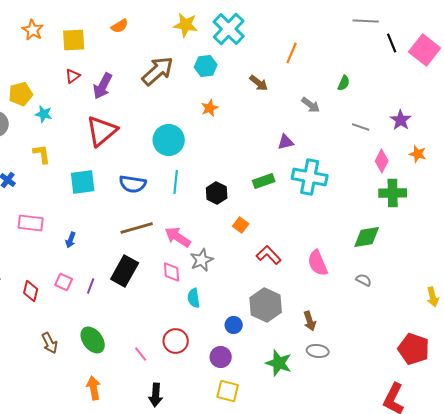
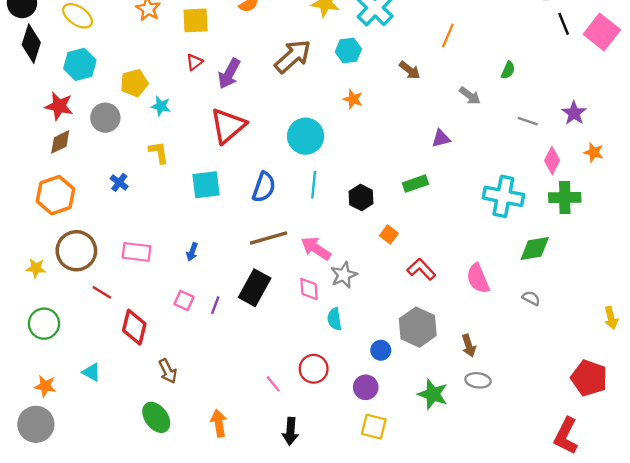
orange star: (210, 108) -> (353, 99), turned -30
cyan cross: (310, 177) -> (503, 196), moved
blue semicircle: (133, 184) -> (264, 187), turned -80
pink rectangle: (31, 223) -> (137, 252), moved
red diamond: (31, 291) -> (134, 327), moved, size x1.4
green ellipse: (93, 340) -> (156, 417), moved

